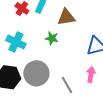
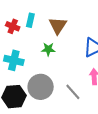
brown triangle: (66, 17) -> (58, 26), turned -36

